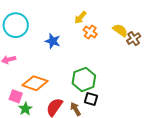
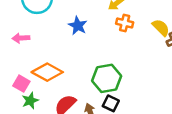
orange cross: (90, 32) -> (125, 23), turned -32

